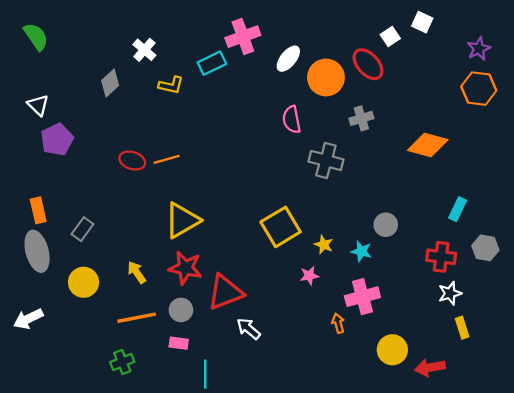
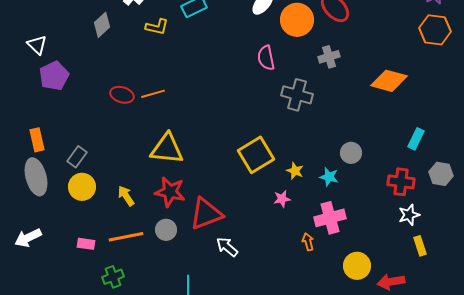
yellow triangle: (182, 220) -> (167, 149), turned 36
yellow circle: (84, 282) -> (82, 187), moved
pink rectangle: (179, 343) -> (86, 244), moved

